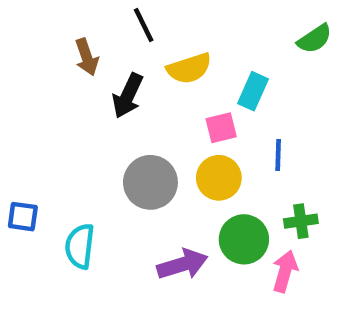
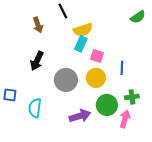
cyan rectangle: (253, 91) -> (81, 44), moved
black arrow: (128, 96) -> (37, 61), moved
pink square: (221, 128) -> (97, 56), turned 32

